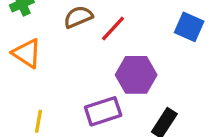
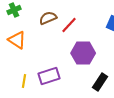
purple rectangle: (103, 111) -> (49, 76), moved

